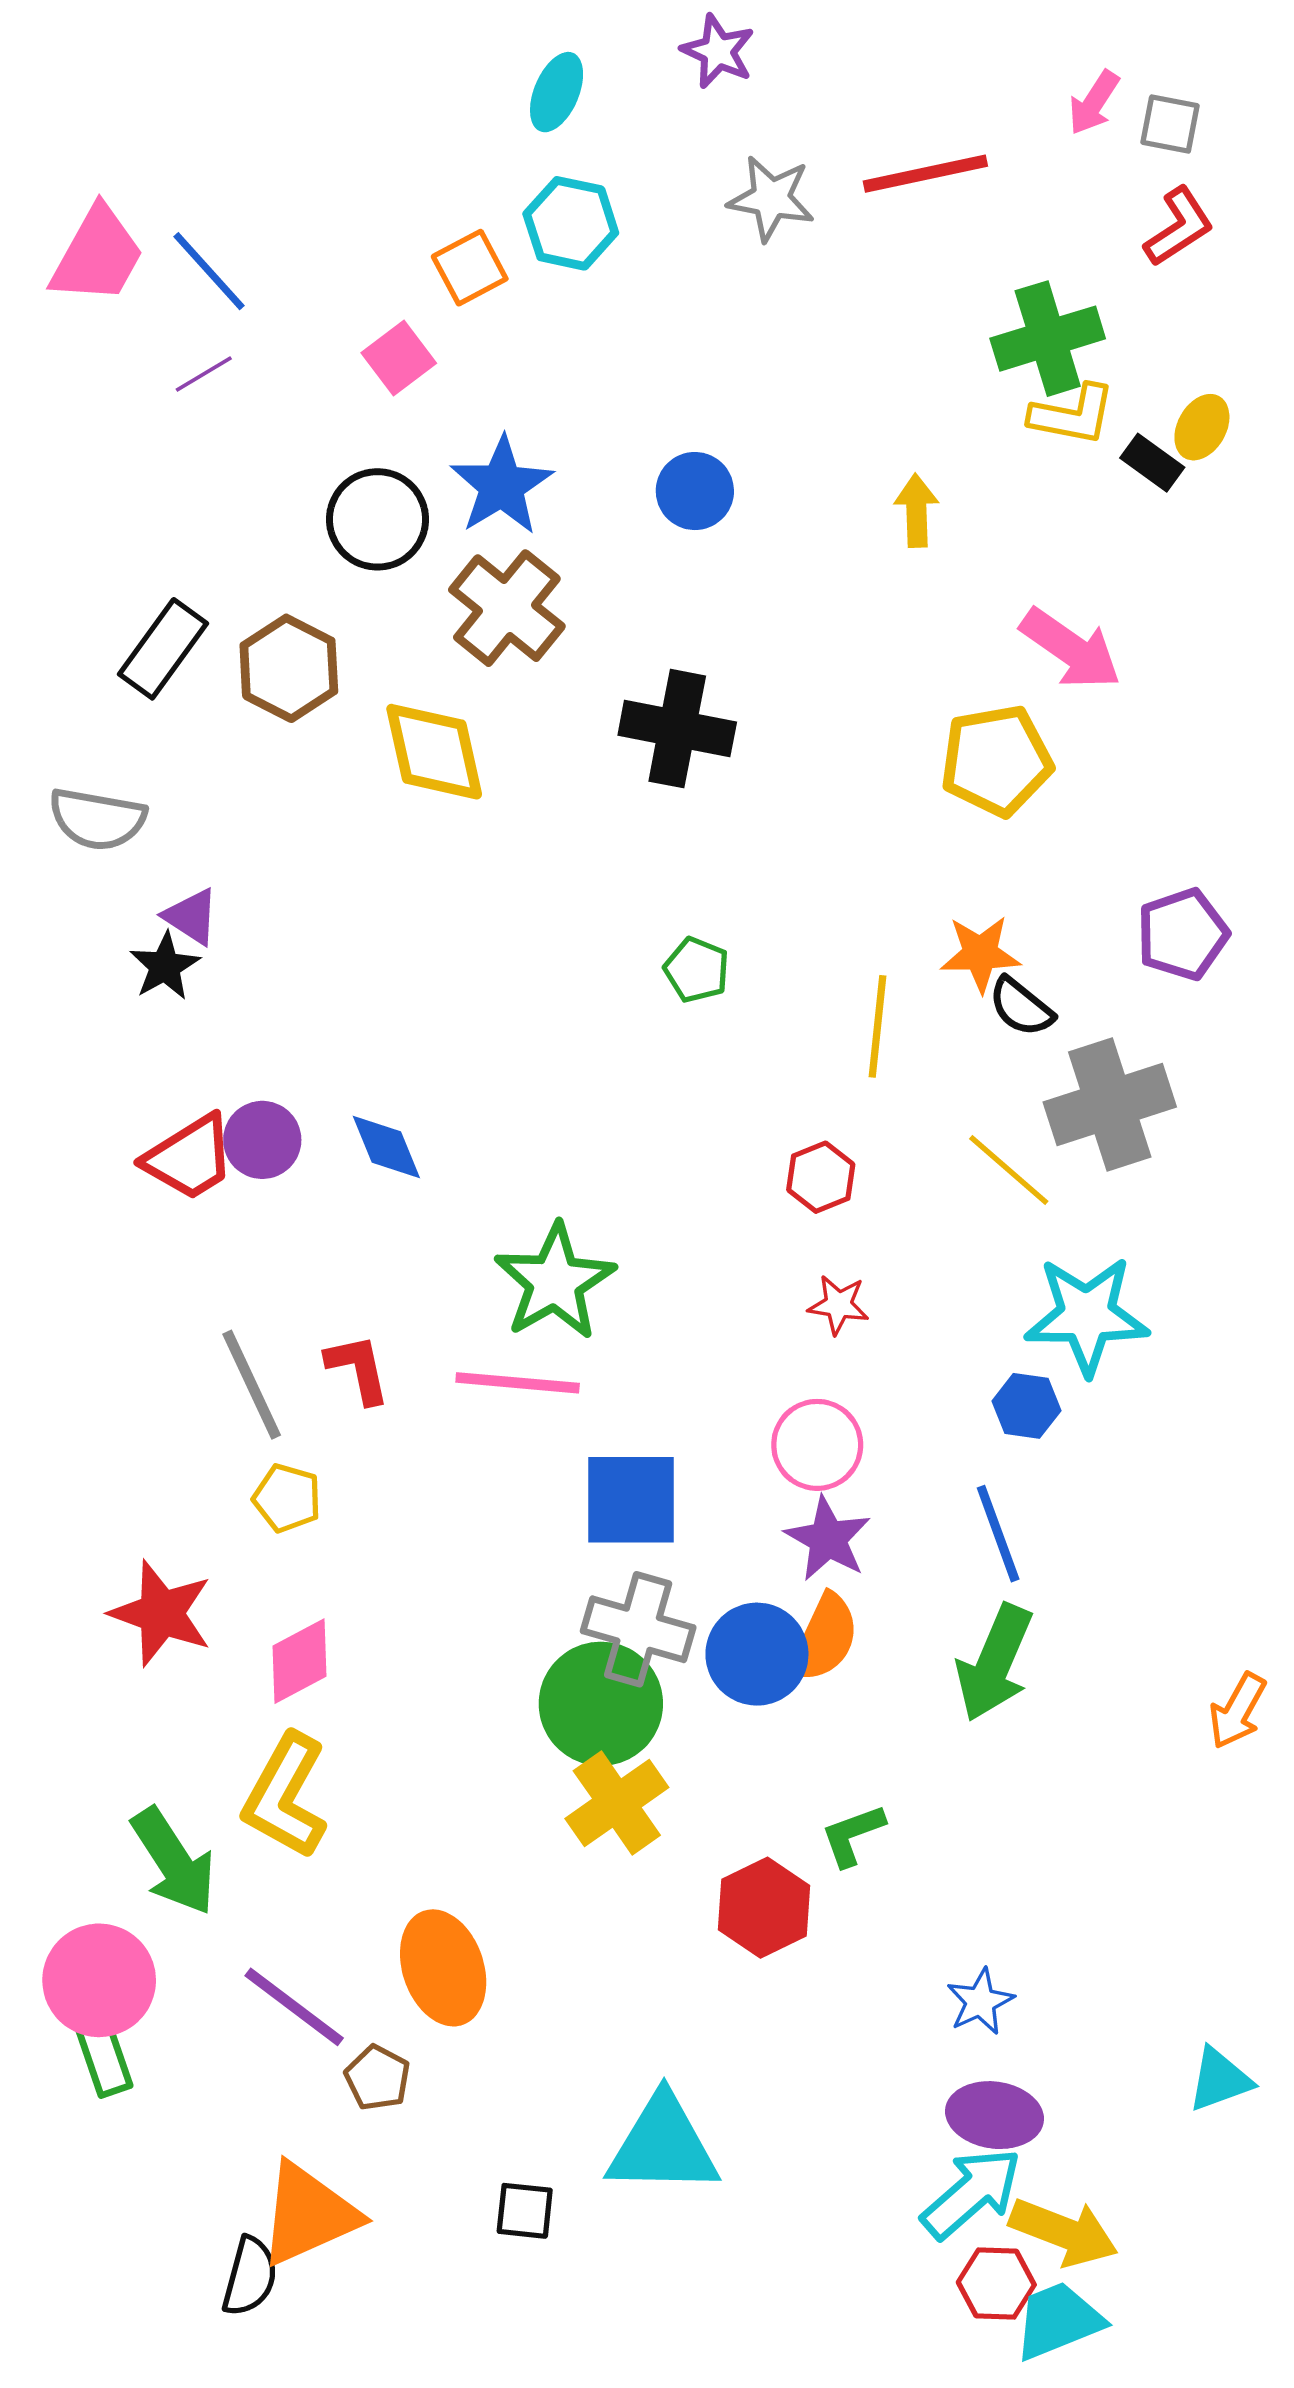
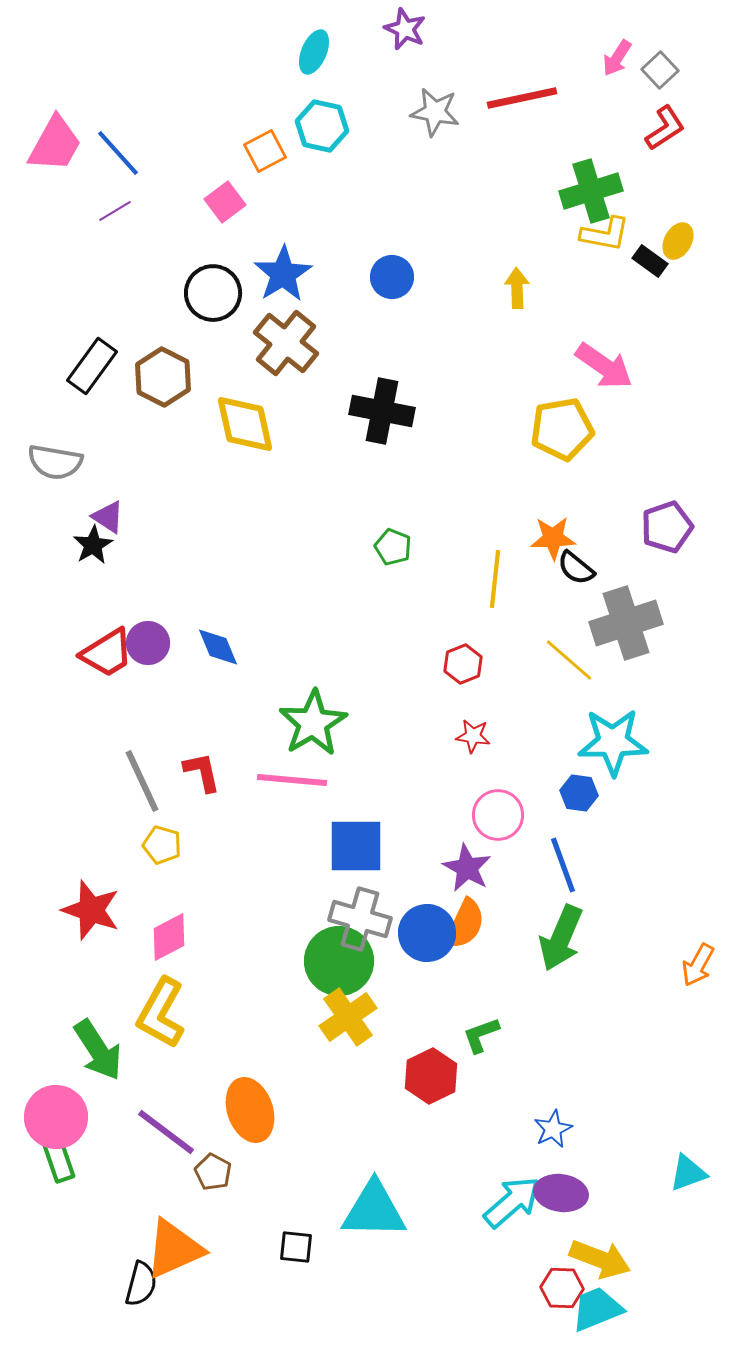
gray square: (1170, 124) -> (660, 70), turned 36
pink circle: (817, 1445) -> (498, 815), moved
cyan arrow: (971, 2193) -> (512, 1202), moved

